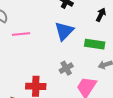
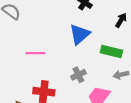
pink line: (21, 34) -> (35, 53), moved

